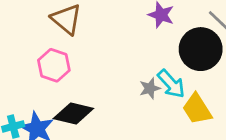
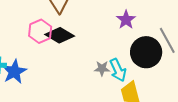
black diamond: (73, 113) -> (60, 35), moved

